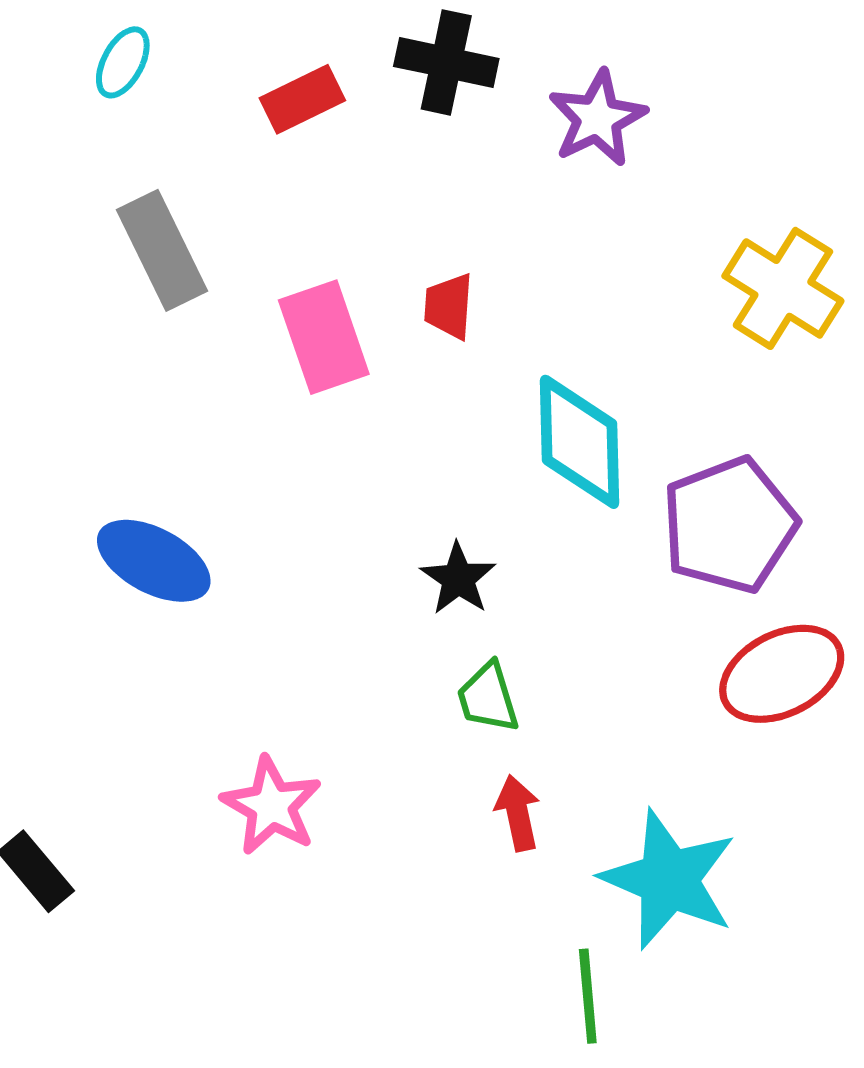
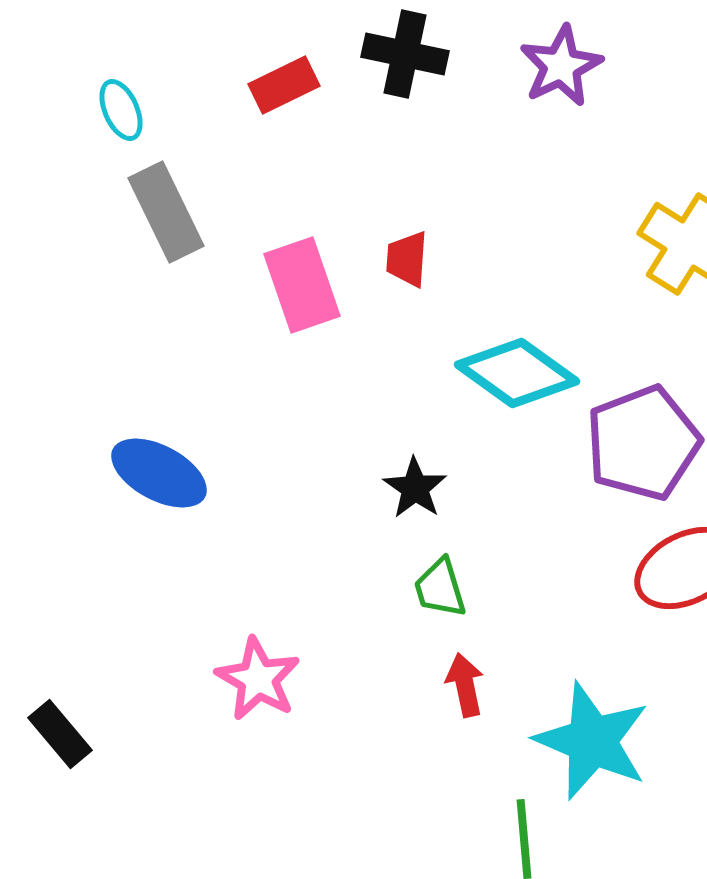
cyan ellipse: (123, 62) -> (121, 110), moved, turned -52
purple star: (597, 118) -> (561, 66), moved
cyan diamond: (580, 442) -> (517, 373), turned -53

